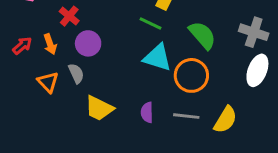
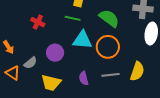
red cross: (69, 16) -> (38, 22), moved
purple circle: (88, 43) -> (55, 53), moved
gray semicircle: (76, 73) -> (30, 63), turned 88

